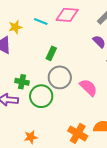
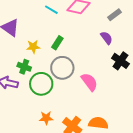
yellow star: (15, 27) -> (33, 47), moved
orange star: (31, 137) -> (46, 118), moved

